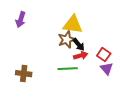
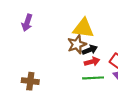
black arrow: (79, 45) -> (90, 50), turned -72
green line: (68, 69) -> (93, 78), moved

